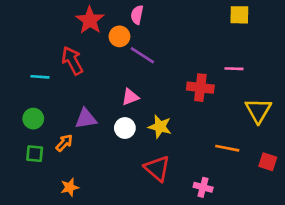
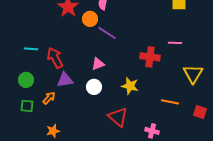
red arrow: (72, 61) -> (55, 58), moved
yellow star: (160, 127) -> (130, 86), moved

